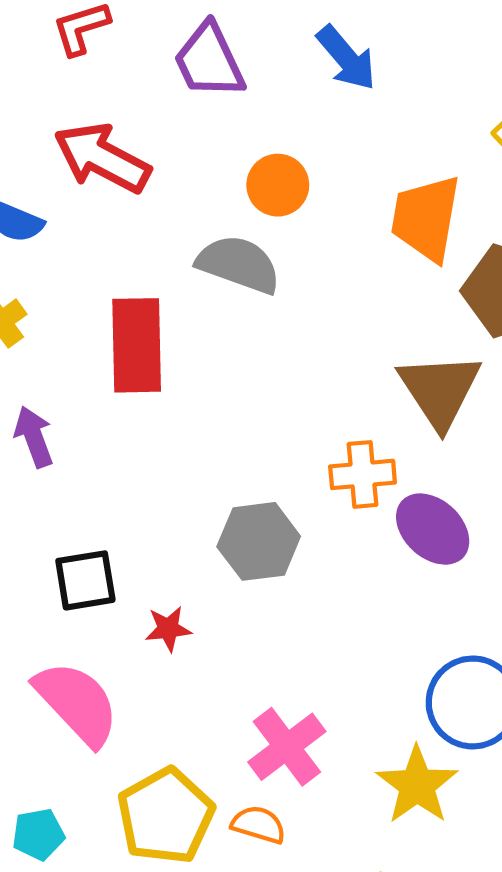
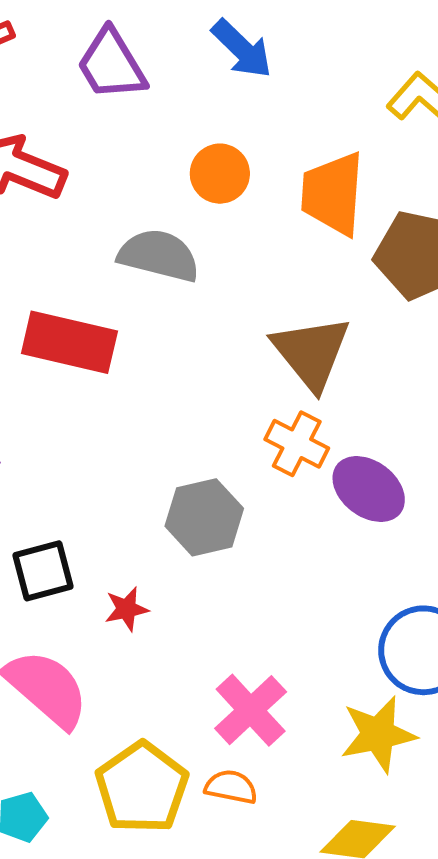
orange circle: (278, 185) -> (220, 174), moved
red rectangle: (137, 345) -> (69, 342), turned -70
brown triangle: (440, 390) -> (311, 353), moved
orange cross: (363, 474) -> (297, 444), turned 38
yellow star: (417, 785) -> (378, 734), turned 30

